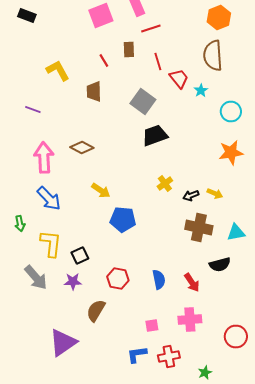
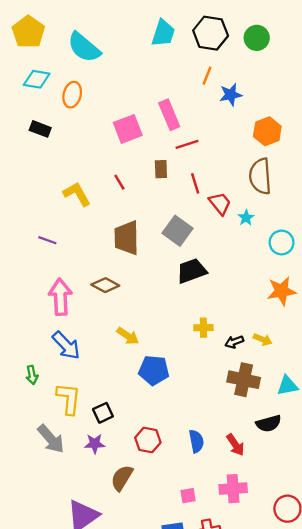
red line: (104, 60) -> (119, 182), moved
brown trapezoid: (94, 92) -> (127, 238), moved, size x1.4
yellow cross: (165, 184) -> (203, 328), turned 35

